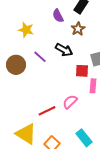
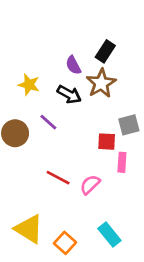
brown star: (78, 29) -> (101, 83), size x1.5
black arrow: (64, 50) -> (69, 94), moved
red line: (47, 111) -> (58, 178), moved, turned 54

